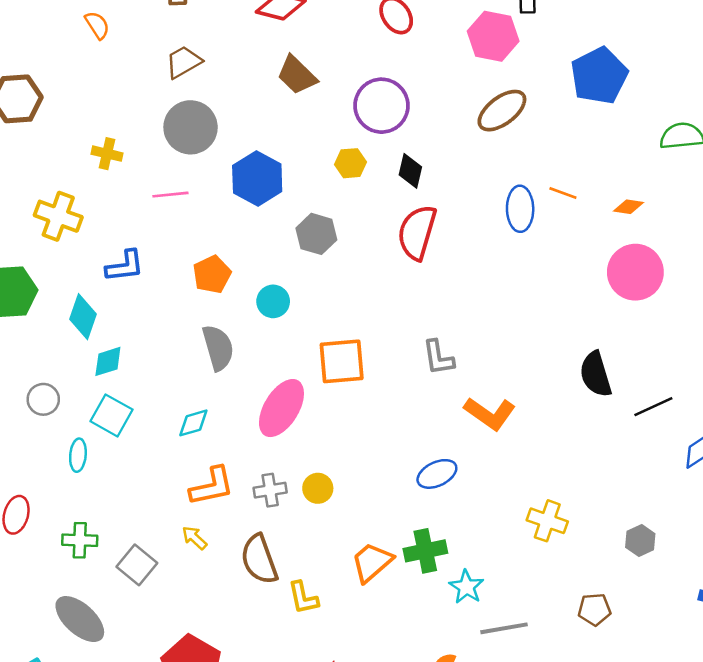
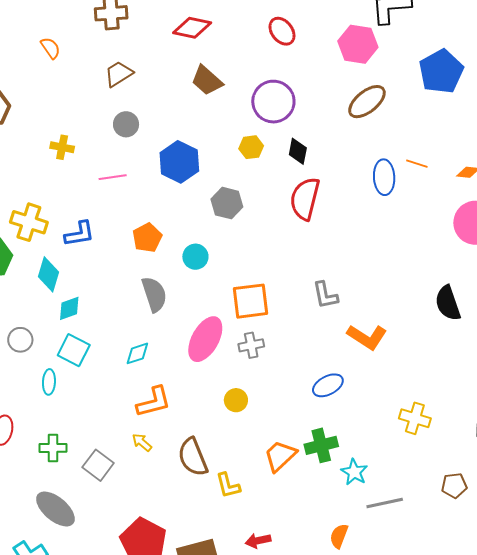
gray circle: (191, 127) -> (126, 124), size x0.6
yellow cross: (58, 216) -> (29, 222), moved
gray cross: (270, 490) -> (251, 345), moved

